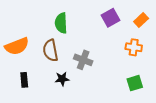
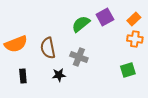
green semicircle: (61, 23) -> (81, 24), moved, turned 54
orange cross: (134, 47) -> (135, 39), moved
green square: (135, 83) -> (128, 70), moved

